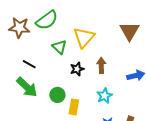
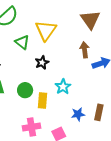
brown arrow: (101, 65) -> (85, 50), moved
cyan star: (105, 96) -> (63, 87), moved

